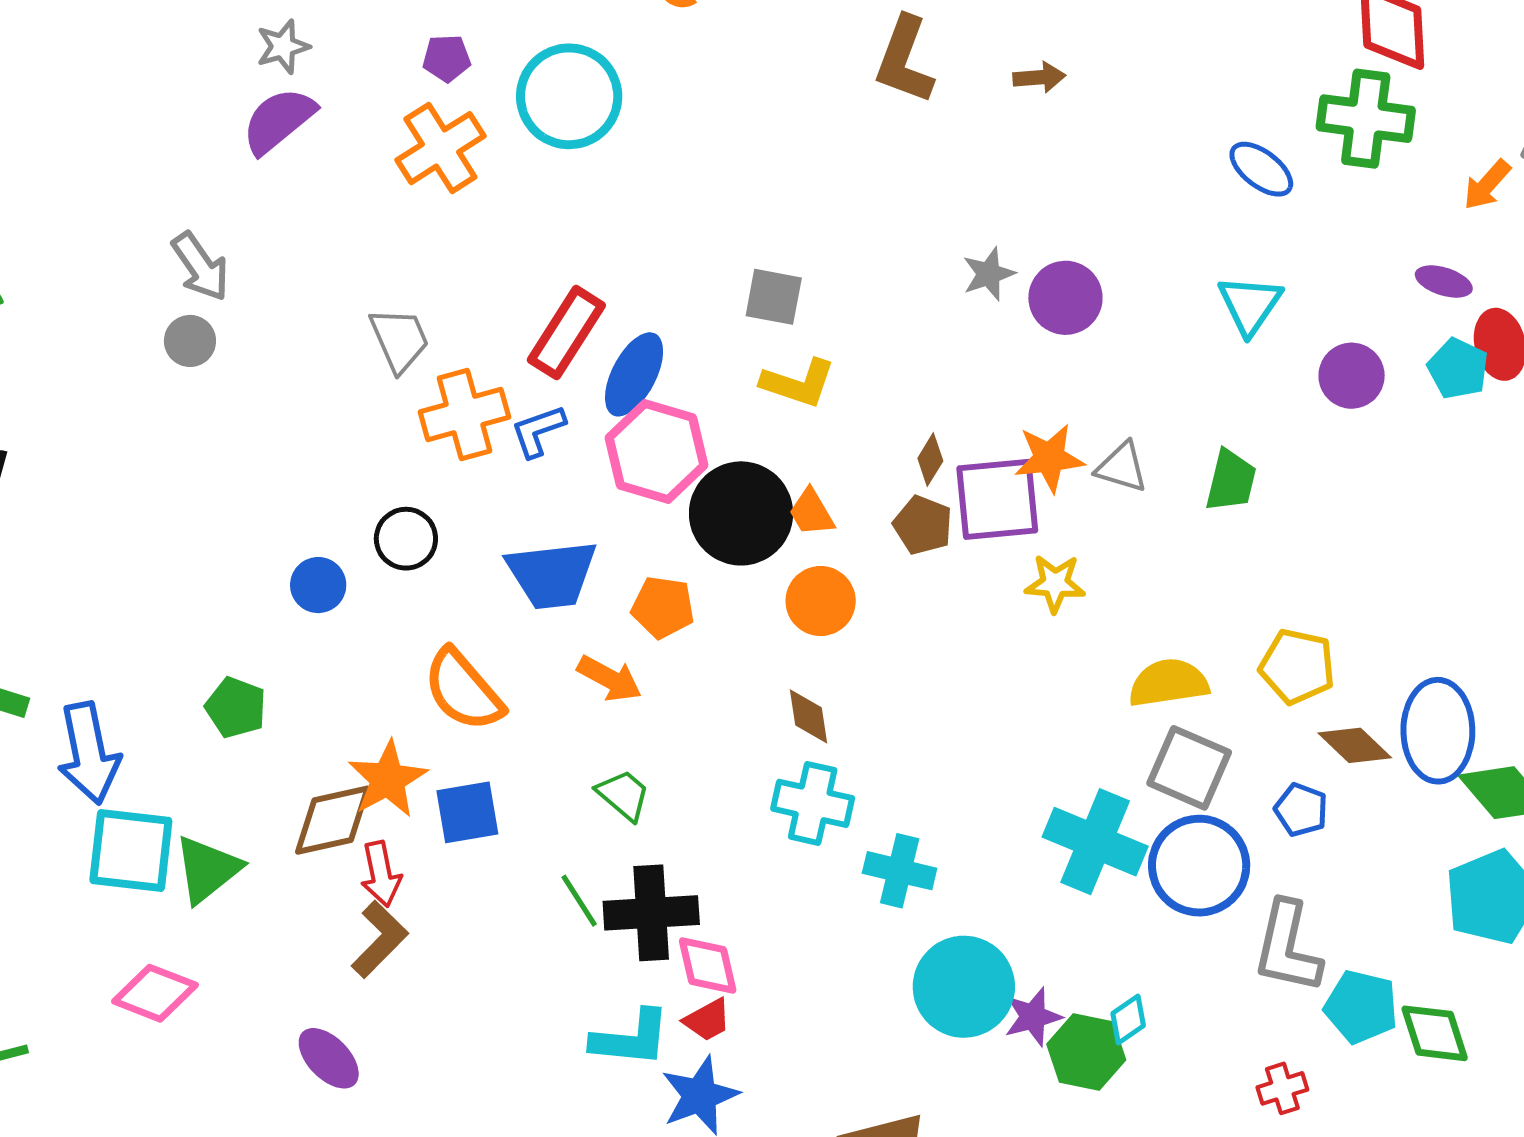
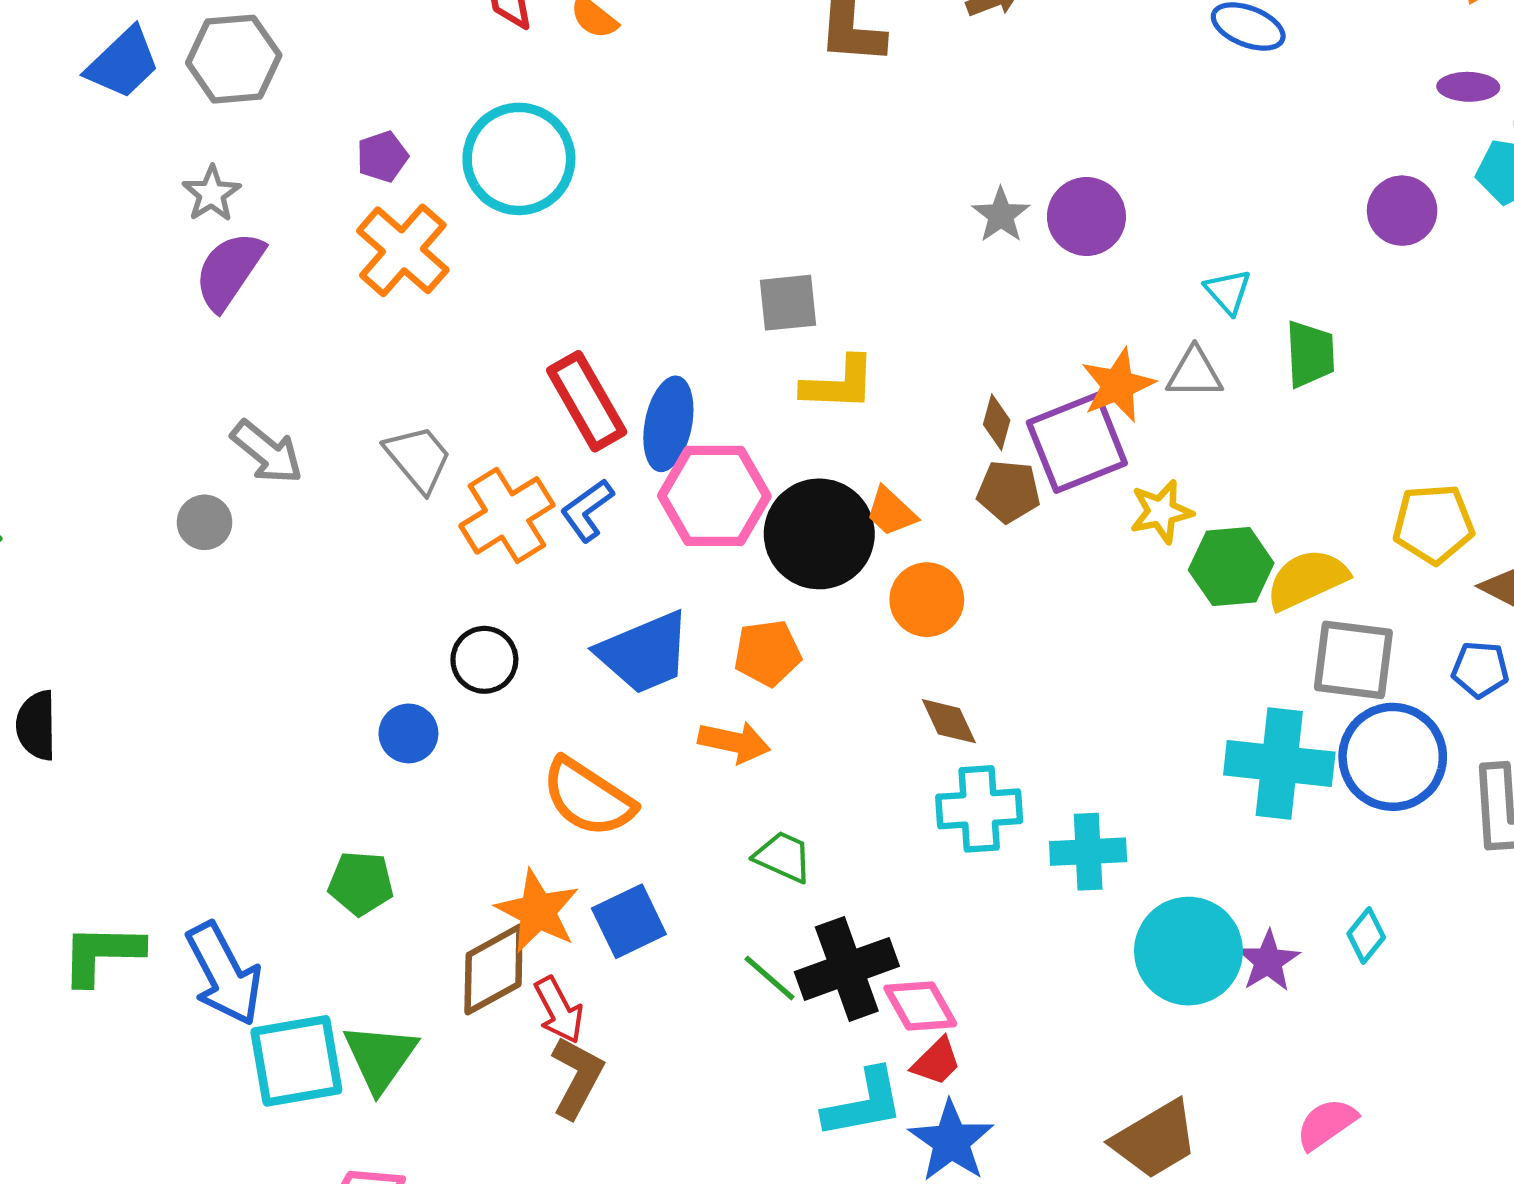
gray arrow: (200, 267) -> (267, 452), moved
cyan triangle: (1250, 305) -> (1228, 291), moved, size x0.7
red rectangle: (566, 333) -> (587, 401), turned -46
green hexagon: (1086, 1052) -> (1231, 567), moved

